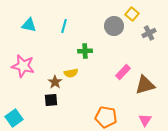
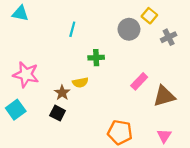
cyan triangle: (29, 25) -> (20, 13), moved
black square: (51, 100) -> (58, 113), turned 32
cyan square: (14, 118) -> (16, 110), moved

